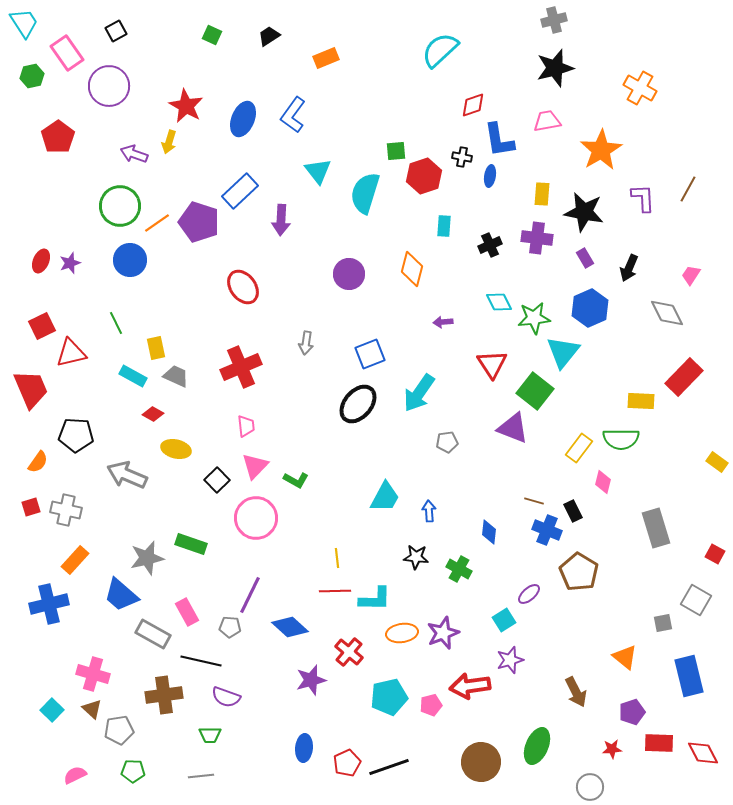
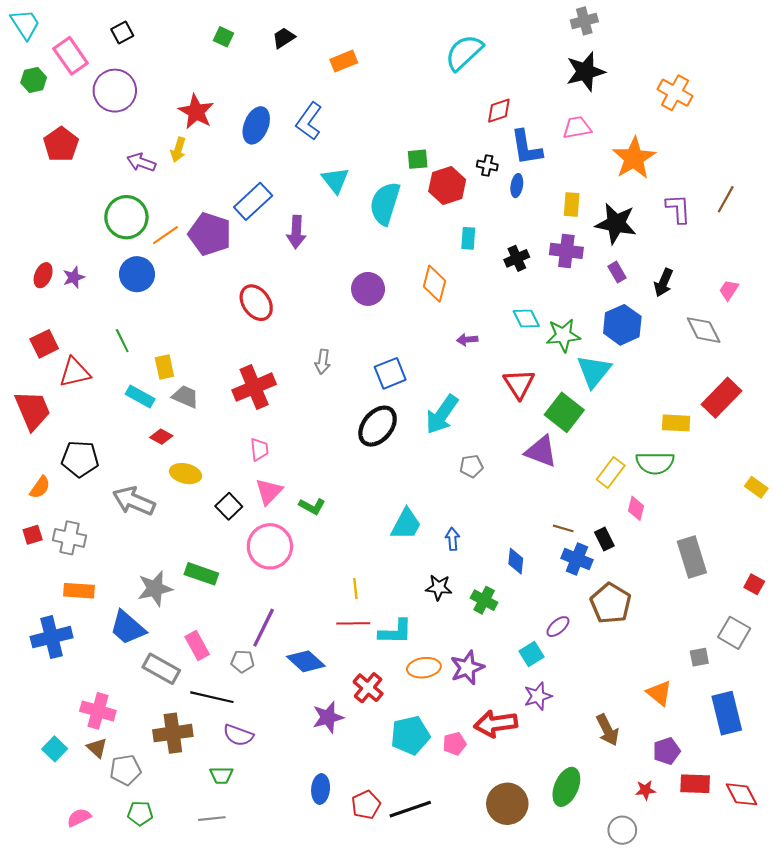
orange rectangle: (75, 560) -> (79, 591), turned 52

